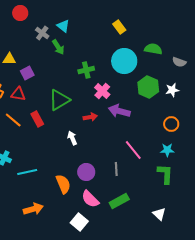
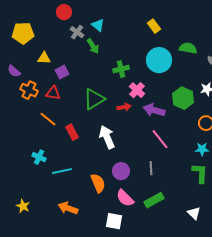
red circle: (20, 13) -> (64, 12), moved
green hexagon: (148, 87) -> (183, 98), moved
red arrow: (90, 117) -> (124, 107), moved
red rectangle: (37, 119) -> (72, 132), moved
white arrow: (72, 138) -> (107, 137), size x1.6
pink line: (133, 150) -> (160, 139), moved
orange arrow: (33, 209) -> (68, 208), turned -144
white square: (79, 222) -> (114, 221), turned -30

